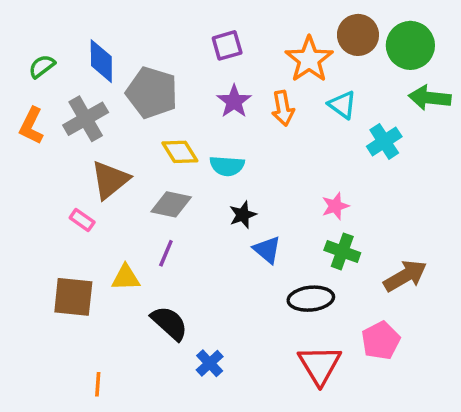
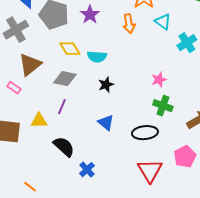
purple star: (234, 101) -> (90, 15), moved
blue triangle: (267, 250) -> (106, 123), moved
orange line: (98, 384) -> (30, 187), moved, turned -56

